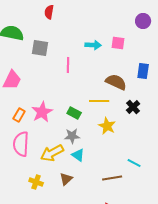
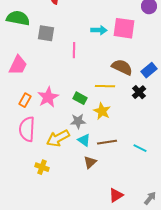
pink square: (118, 43) -> (124, 28), size x1.6
blue rectangle: (143, 71) -> (149, 70), moved, turned 42
yellow star: (107, 126) -> (102, 111), moved
brown line: (112, 178) -> (107, 142), moved
brown triangle: (66, 179) -> (90, 162), moved

